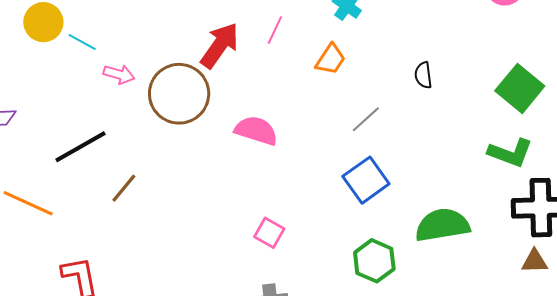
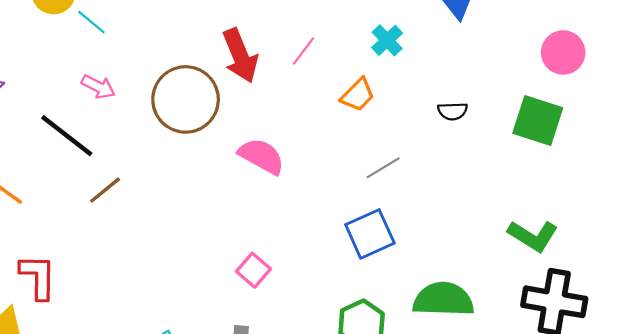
red arrow: (220, 45) -> (240, 56), turned 111
pink arrow: (119, 74) -> (98, 87), moved
black semicircle: (423, 75) -> (453, 111), moved, turned -96
green square: (520, 88) -> (538, 120), moved, turned -33
black line: (80, 147) -> (67, 136), turned 56

